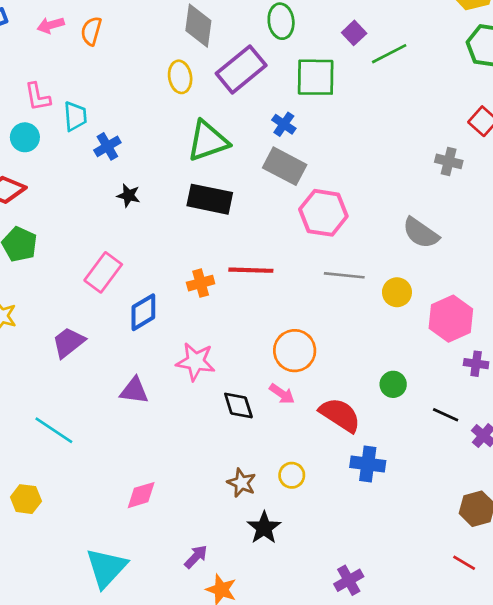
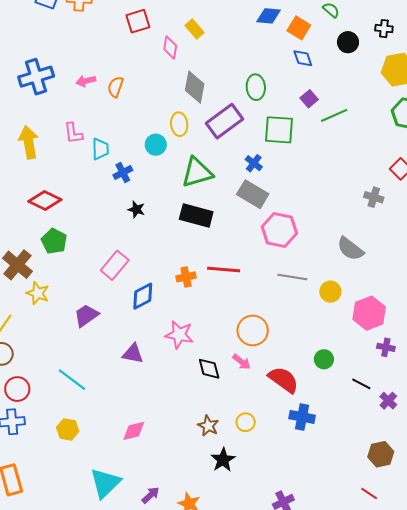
cyan circle: (25, 137) -> (156, 145), moved
yellow hexagon: (26, 499) -> (68, 429), moved
purple arrow: (196, 557) -> (151, 495), moved

